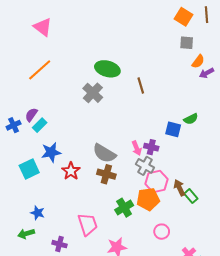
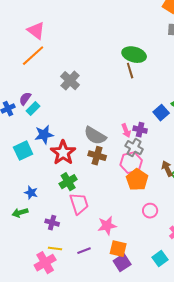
pink triangle: (43, 27) -> (36, 31), moved
green ellipse: (107, 69) -> (134, 55), moved
gray cross: (93, 93) -> (70, 81), moved
blue square: (173, 129) -> (161, 113), turned 35
red star: (71, 171) -> (63, 153), size x1.4
pink hexagon: (156, 181) -> (131, 163), moved
orange pentagon: (148, 199) -> (137, 180), turned -30
green cross: (124, 208) -> (68, 182), moved

